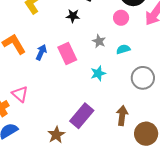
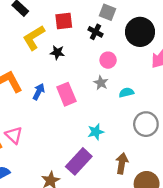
black star: (73, 16) -> (57, 52), moved
pink circle: (121, 18) -> (108, 60), moved
cyan star: (98, 73) -> (96, 132), moved

